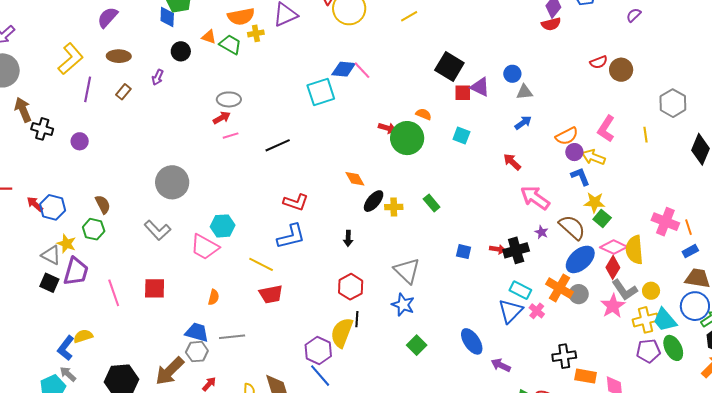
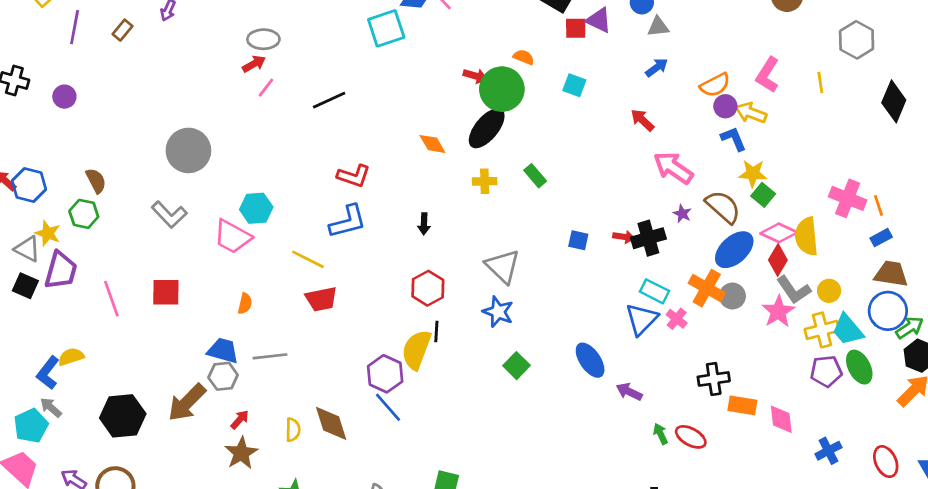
pink line: (231, 136) -> (266, 88), turned -35
black ellipse: (374, 201) -> (487, 128), moved, size x1.4

